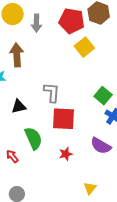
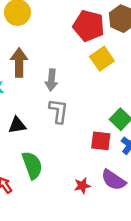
gray arrow: (36, 23) -> (51, 80), moved
red square: (64, 119) -> (101, 141), moved, size x0.7
red star: (66, 154) -> (82, 186), moved

